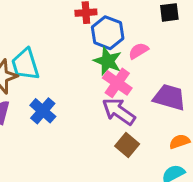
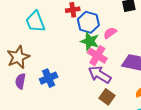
cyan trapezoid: (25, 64) -> (35, 22), moved
blue cross: (43, 111) -> (49, 78), turned 30

